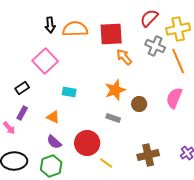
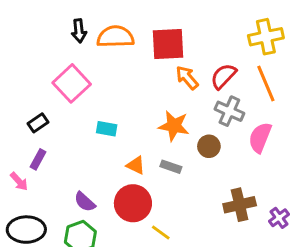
red semicircle: (149, 18) -> (224, 76), moved
gray cross: (155, 46) -> (229, 111), moved
orange star: (115, 90) -> (174, 126), turned 30
orange triangle: (53, 117) -> (136, 165), moved
brown cross: (148, 155) -> (240, 205), moved

